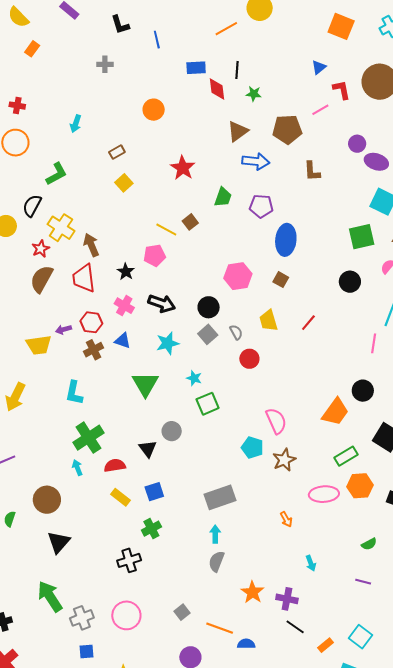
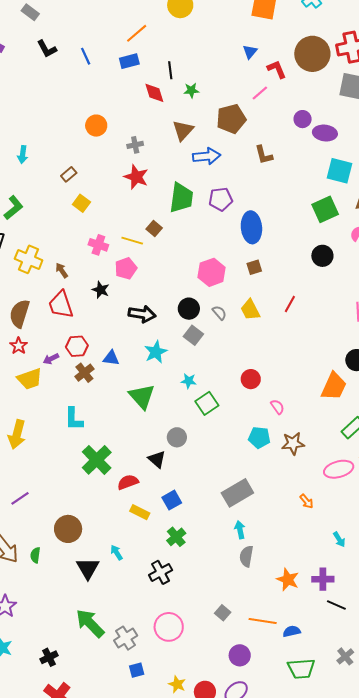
orange line: (226, 29) -> (137, 33), moved
gray cross: (105, 64) -> (135, 145), moved
blue rectangle: (196, 68) -> (129, 61), moved
green trapezoid: (223, 197) -> (181, 198), size x1.5
brown arrow: (91, 245) -> (62, 270), size x0.7
red star: (41, 249) -> (19, 346), moved
brown square: (281, 280) -> (254, 267), turned -35
pink cross: (124, 306) -> (98, 245), moved
gray semicircle: (236, 332) -> (219, 313), moved
red circle: (249, 359) -> (251, 379), moved
pink semicircle: (276, 421) -> (277, 407), size x0.6
brown star: (284, 460) -> (293, 443), turned 30
cyan arrow: (77, 468) -> (116, 552), moved

